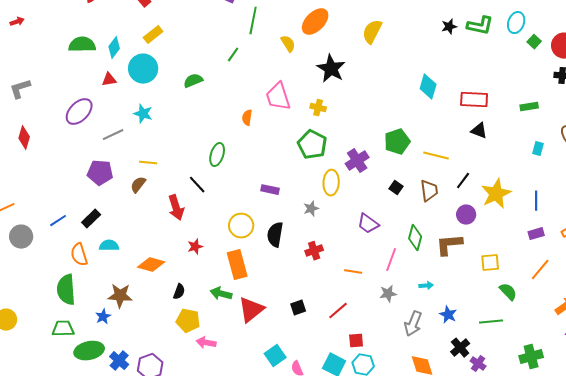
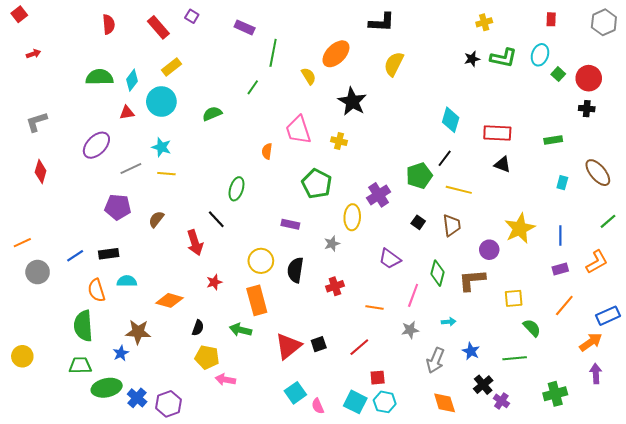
green pentagon: (312, 145) -> (317, 184), moved
yellow line: (148, 163) -> (166, 174), moved
black line: (463, 181) -> (445, 158), moved
black rectangle: (91, 219) -> (109, 254), turned 36
red triangle: (251, 310) -> (288, 346), moved

